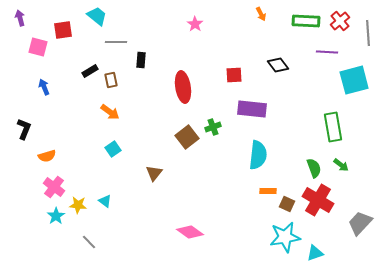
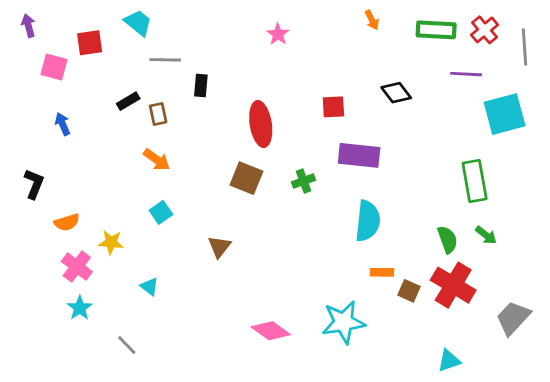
brown square: (187, 137) -> (246, 178), moved, turned -30
yellow star: (78, 205) -> (111, 242), moved
cyan star: (285, 237) -> (343, 322), moved

